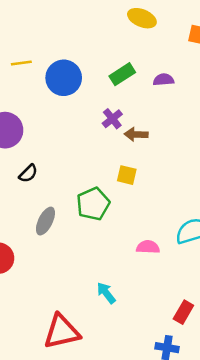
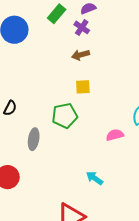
purple cross: (112, 119) -> (82, 27), moved
green pentagon: (93, 204) -> (65, 116), turned 30

